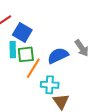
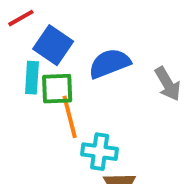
blue semicircle: (58, 56) -> (109, 63), moved
orange line: (33, 68) -> (70, 117), turned -50

